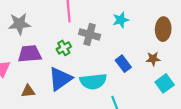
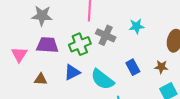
green cross: (64, 48) -> (80, 44), size x1.5
blue triangle: (60, 79) -> (72, 72), size x0.7
cyan semicircle: (93, 81) -> (102, 79), turned 35

